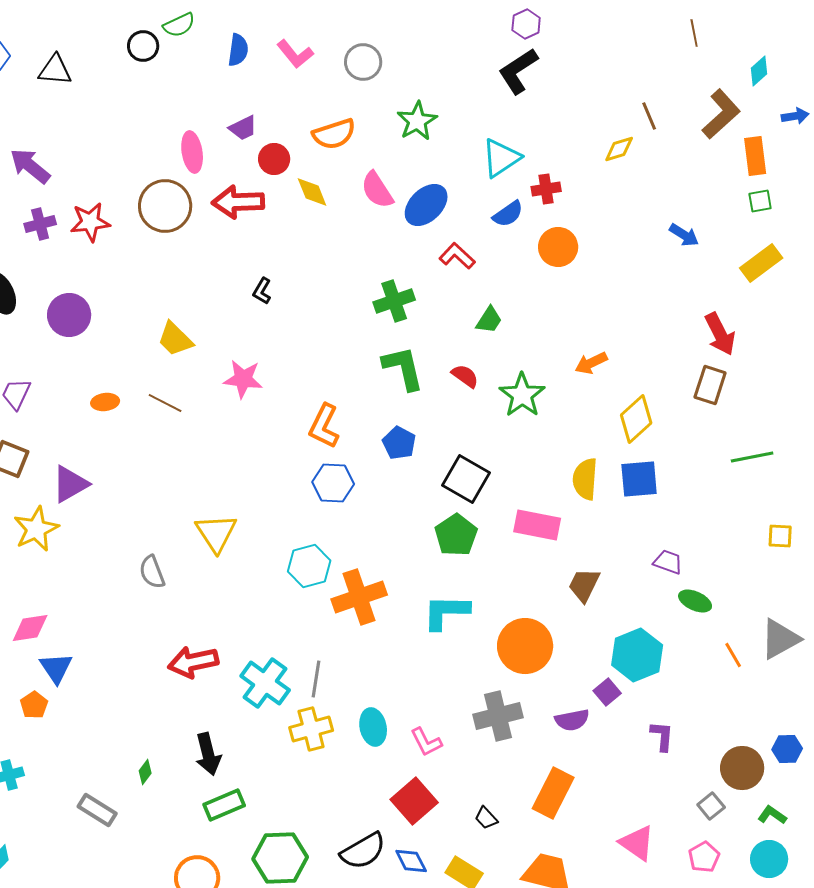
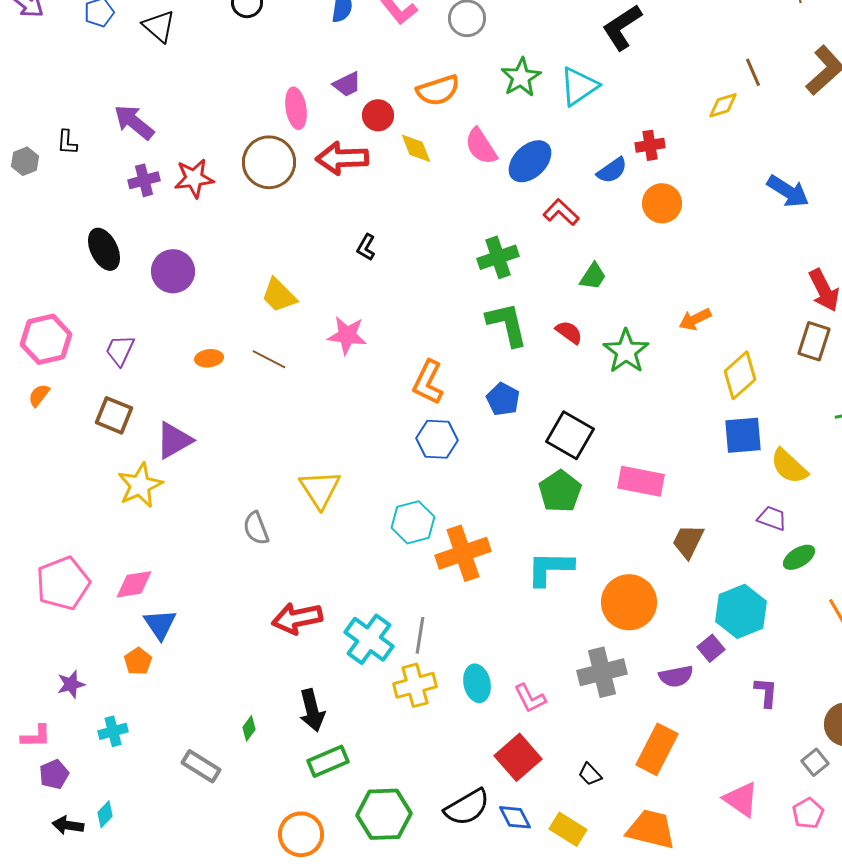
black triangle: (55, 70) -> (159, 26), turned 36
cyan triangle: (501, 158) -> (579, 86), moved
blue arrow: (684, 235) -> (788, 191), size x1.4
yellow semicircle: (585, 479) -> (789, 466), moved, turned -51
green ellipse: (695, 601) -> (799, 557), turned -56

